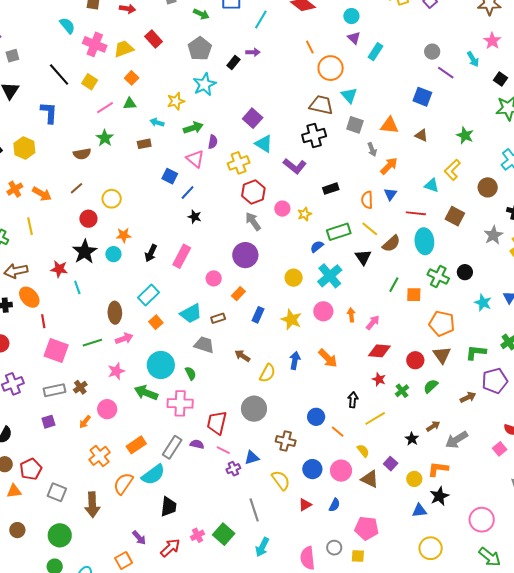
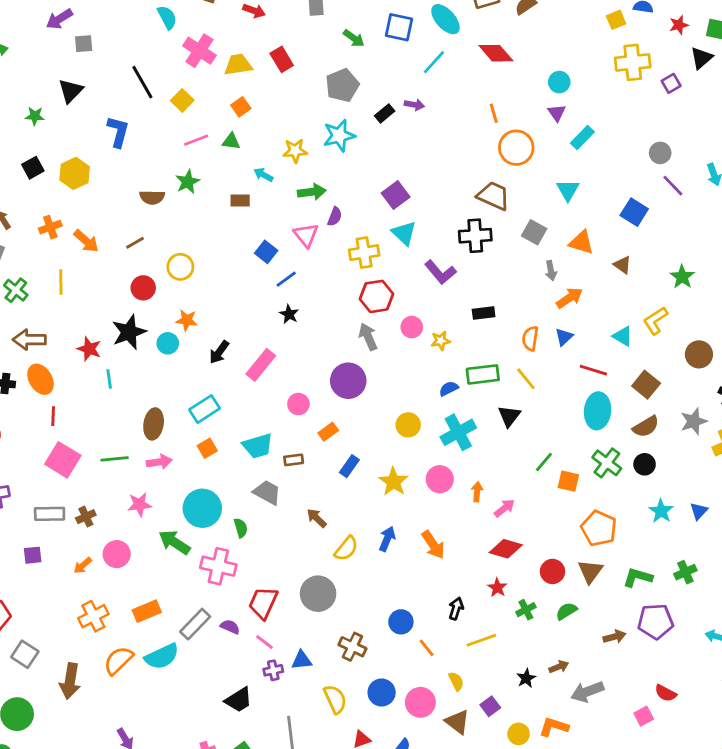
cyan triangle: (349, 95) -> (568, 190), moved
brown semicircle: (391, 244) -> (646, 427), moved
black trapezoid: (169, 507) -> (239, 700), moved, turned 40

